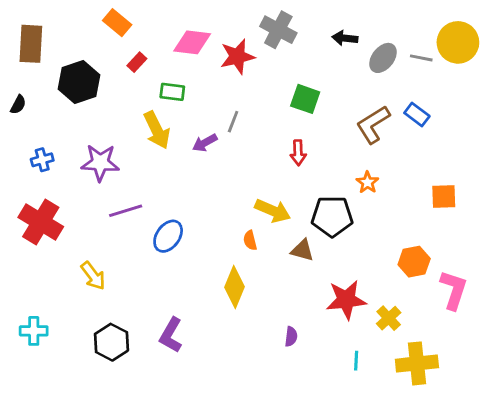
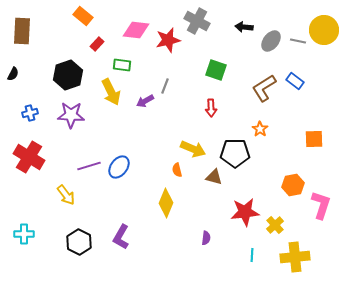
black hexagon: (79, 82) -> (68, 75), moved
purple line: (126, 211) -> (89, 166), moved

